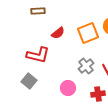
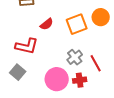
pink circle: (68, 88) -> (57, 79), size x1.5
red cross: (98, 94) -> (80, 80), moved

